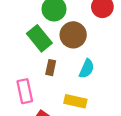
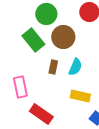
brown rectangle: (51, 68) -> (53, 67), moved
yellow rectangle: (75, 101) -> (80, 96), moved

